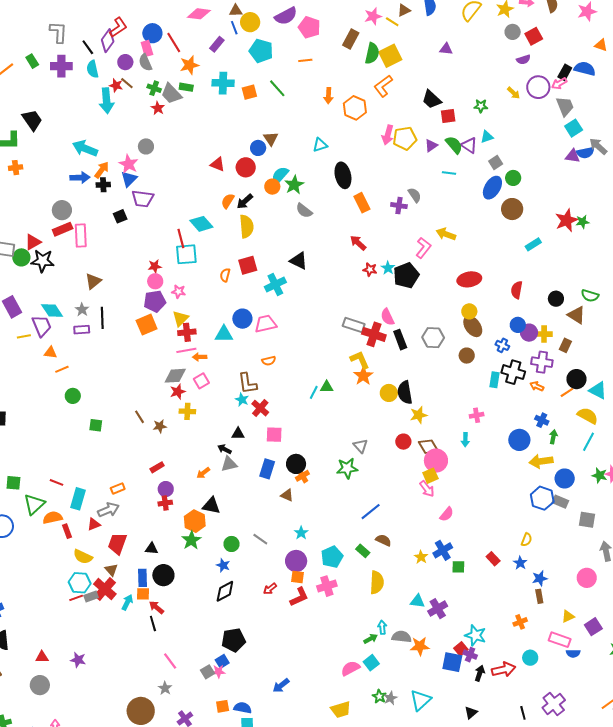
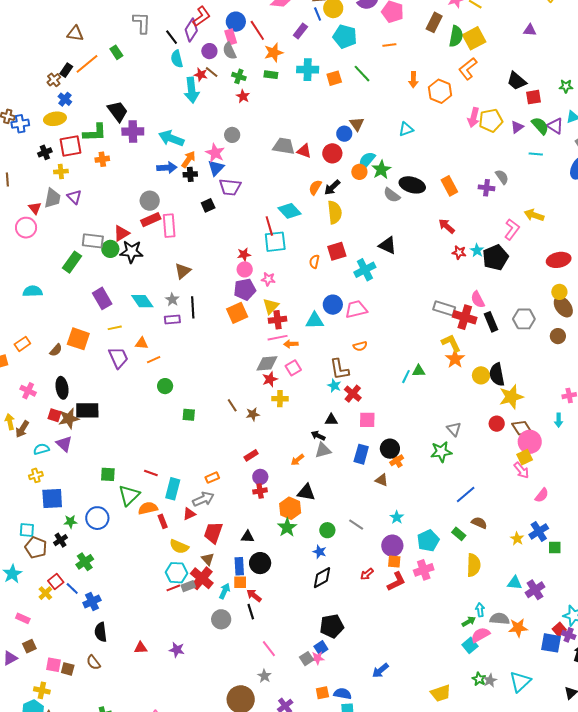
purple cross: (61, 66) -> (133, 131), moved
gray trapezoid: (171, 94) -> (284, 146), moved, turned 145
black ellipse: (343, 175) -> (412, 185), moved, turned -60
purple trapezoid: (42, 326) -> (118, 358), moved
yellow star: (419, 415) -> (511, 397), size x1.4
pink semicircle: (350, 668) -> (480, 635), moved
gray circle: (40, 685) -> (221, 619), moved

